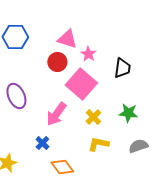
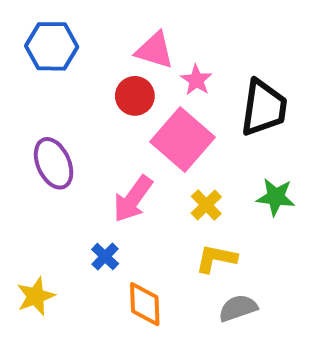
black trapezoid: (122, 68) -> (264, 108), size x1.4
gray semicircle: (138, 146) -> (238, 308), moved
orange diamond: (62, 167) -> (145, 304), turned 35

